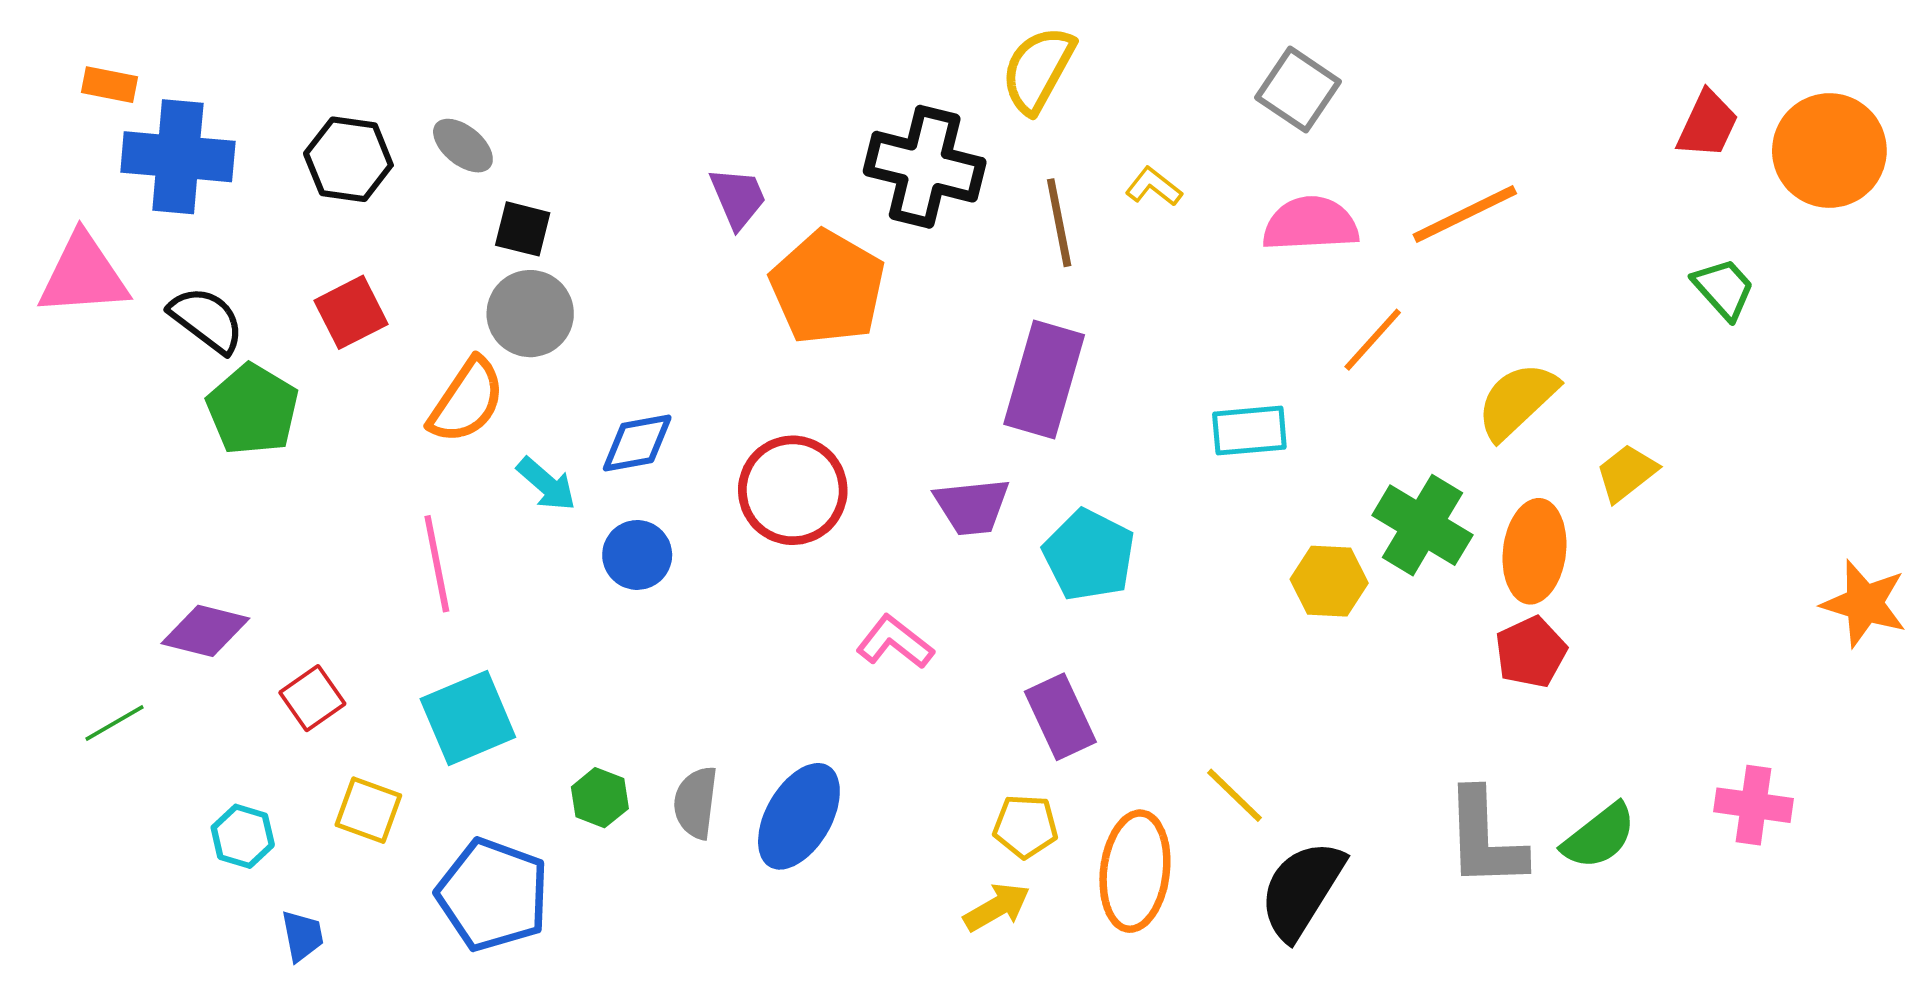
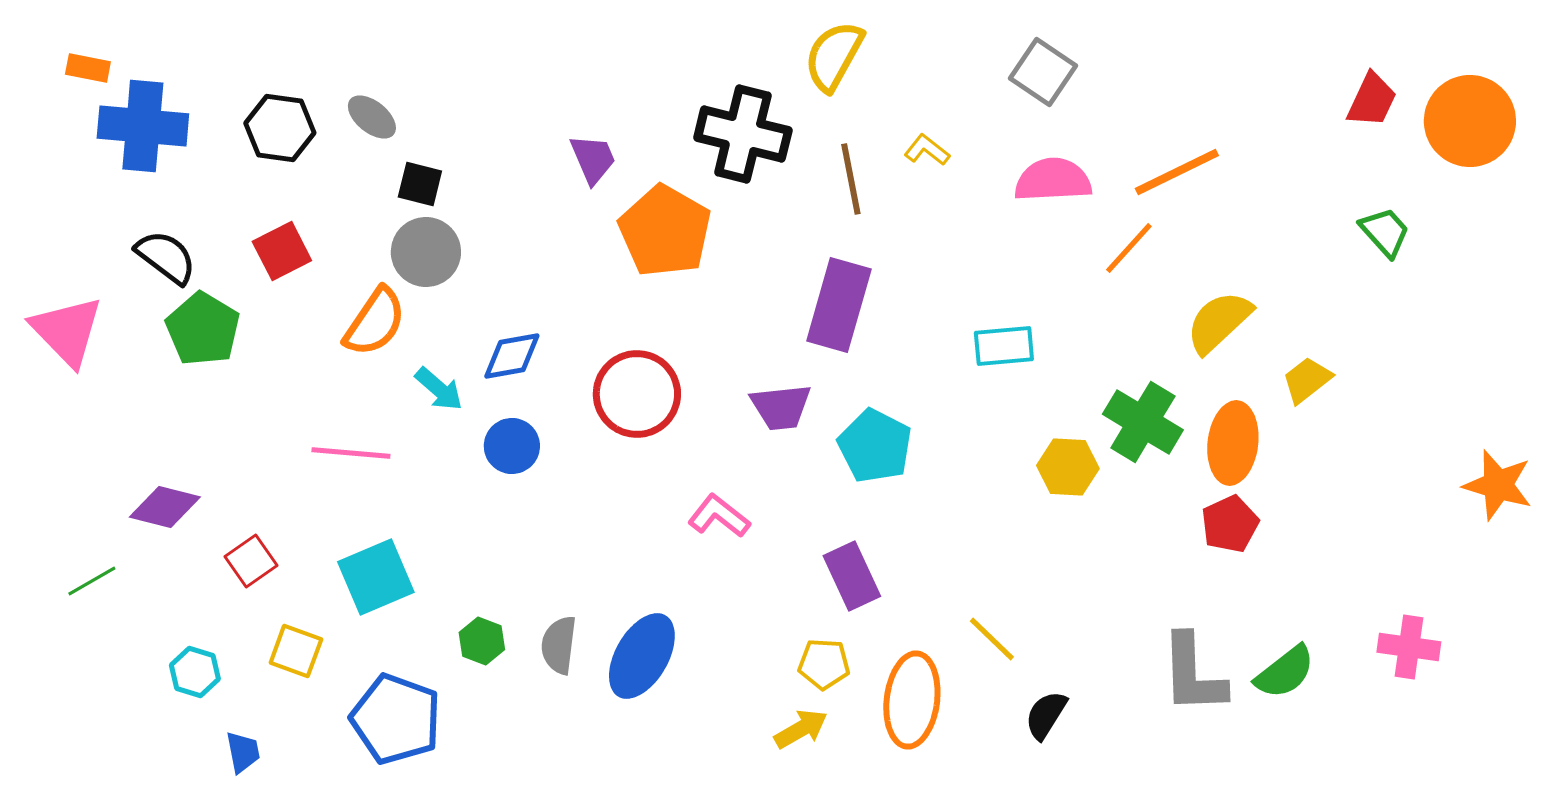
pink triangle: (83, 275) -> (67, 331), moved, turned 50
orange line: (1373, 340) -> (1129, 248), moved
pink line: (437, 564) -> (351, 453), turned -74
black semicircle: (1302, 890) -> (1046, 715), size x0.6

